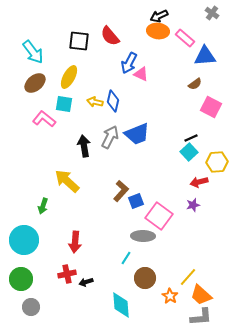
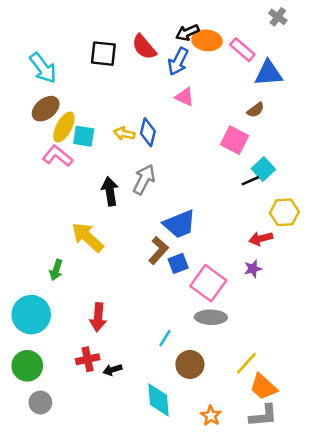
black arrow: (159, 16) -> (187, 33), moved
blue arrow: (129, 63) -> (178, 61), moved
yellow ellipse: (69, 77) -> (64, 127), moved
pink square: (211, 107) -> (235, 140), moved
blue trapezoid: (137, 134) -> (179, 224), moved
cyan square: (189, 152) -> (263, 169), moved
gray ellipse: (143, 236) -> (211, 317), moved
orange star: (170, 296) -> (211, 416), moved

